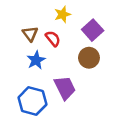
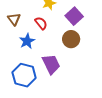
brown triangle: (30, 34) -> (14, 19), moved

